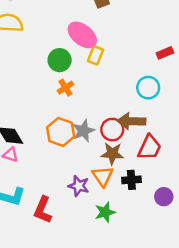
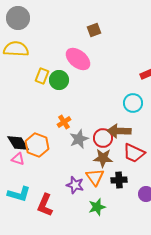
yellow rectangle: (95, 55) -> (42, 76), moved
orange cross: (66, 88) -> (64, 122), moved
orange hexagon: (61, 132) -> (37, 145), moved
red trapezoid: (149, 148) -> (134, 153), turned 90

